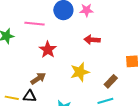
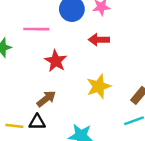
red arrow: (92, 40) -> (99, 40), moved

